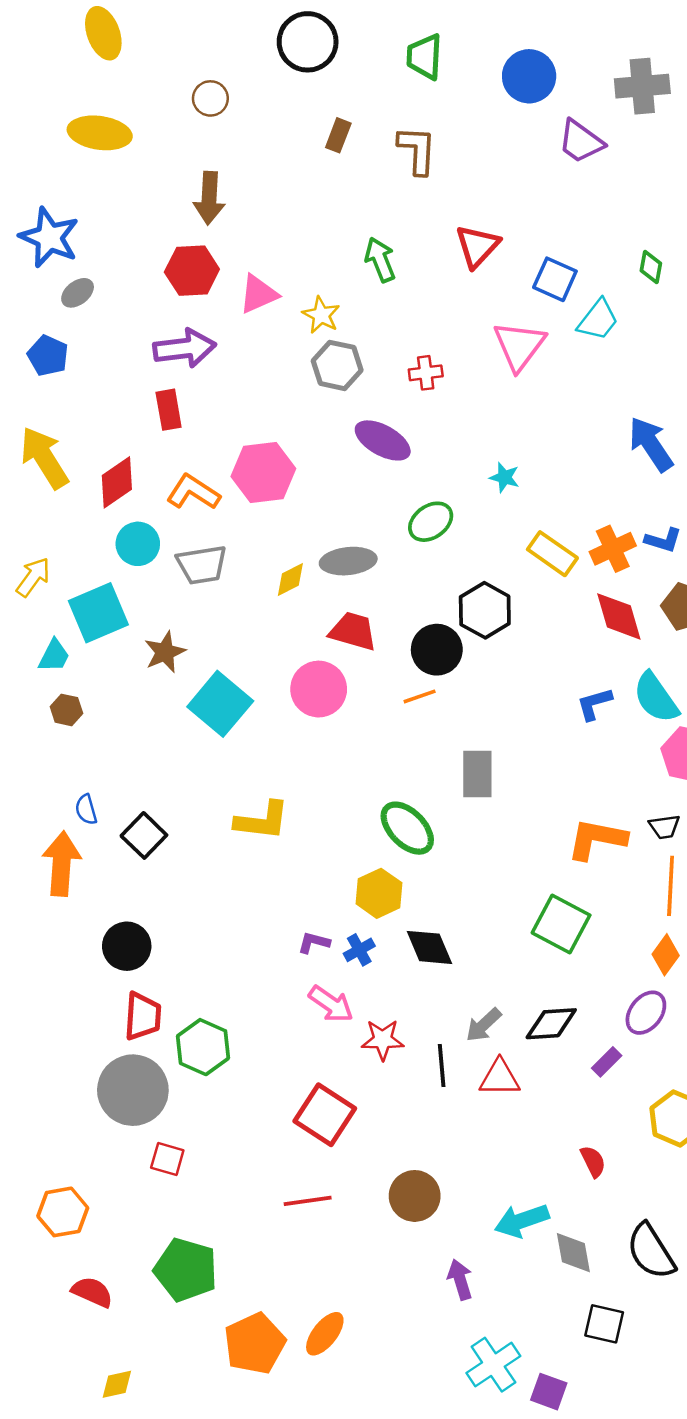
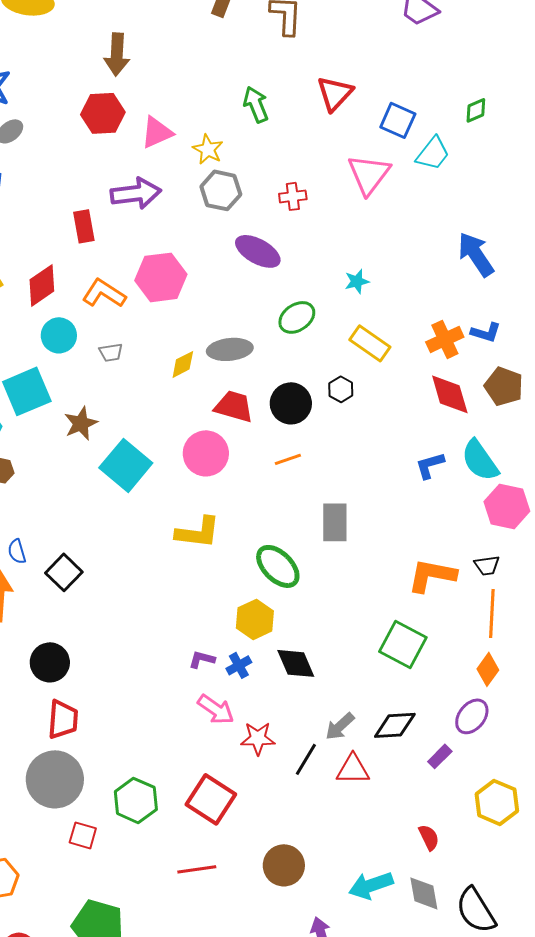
green diamond: (651, 267) -> (476, 110), turned 56
purple arrow: (185, 348) -> (136, 193), moved
cyan star: (504, 477) -> (357, 281), turned -30
yellow rectangle: (552, 554) -> (370, 343), moved
gray trapezoid: (202, 565) -> (111, 352), size x0.6
black hexagon: (485, 610) -> (341, 389), size x0.6
black circle: (437, 650) -> (291, 403), moved
yellow L-shape: (262, 821) -> (198, 532), moved
green hexagon: (203, 1047) -> (136, 800), moved
black line: (442, 1066) -> (306, 759), turned 36
gray diamond: (573, 1253) -> (424, 893), moved

